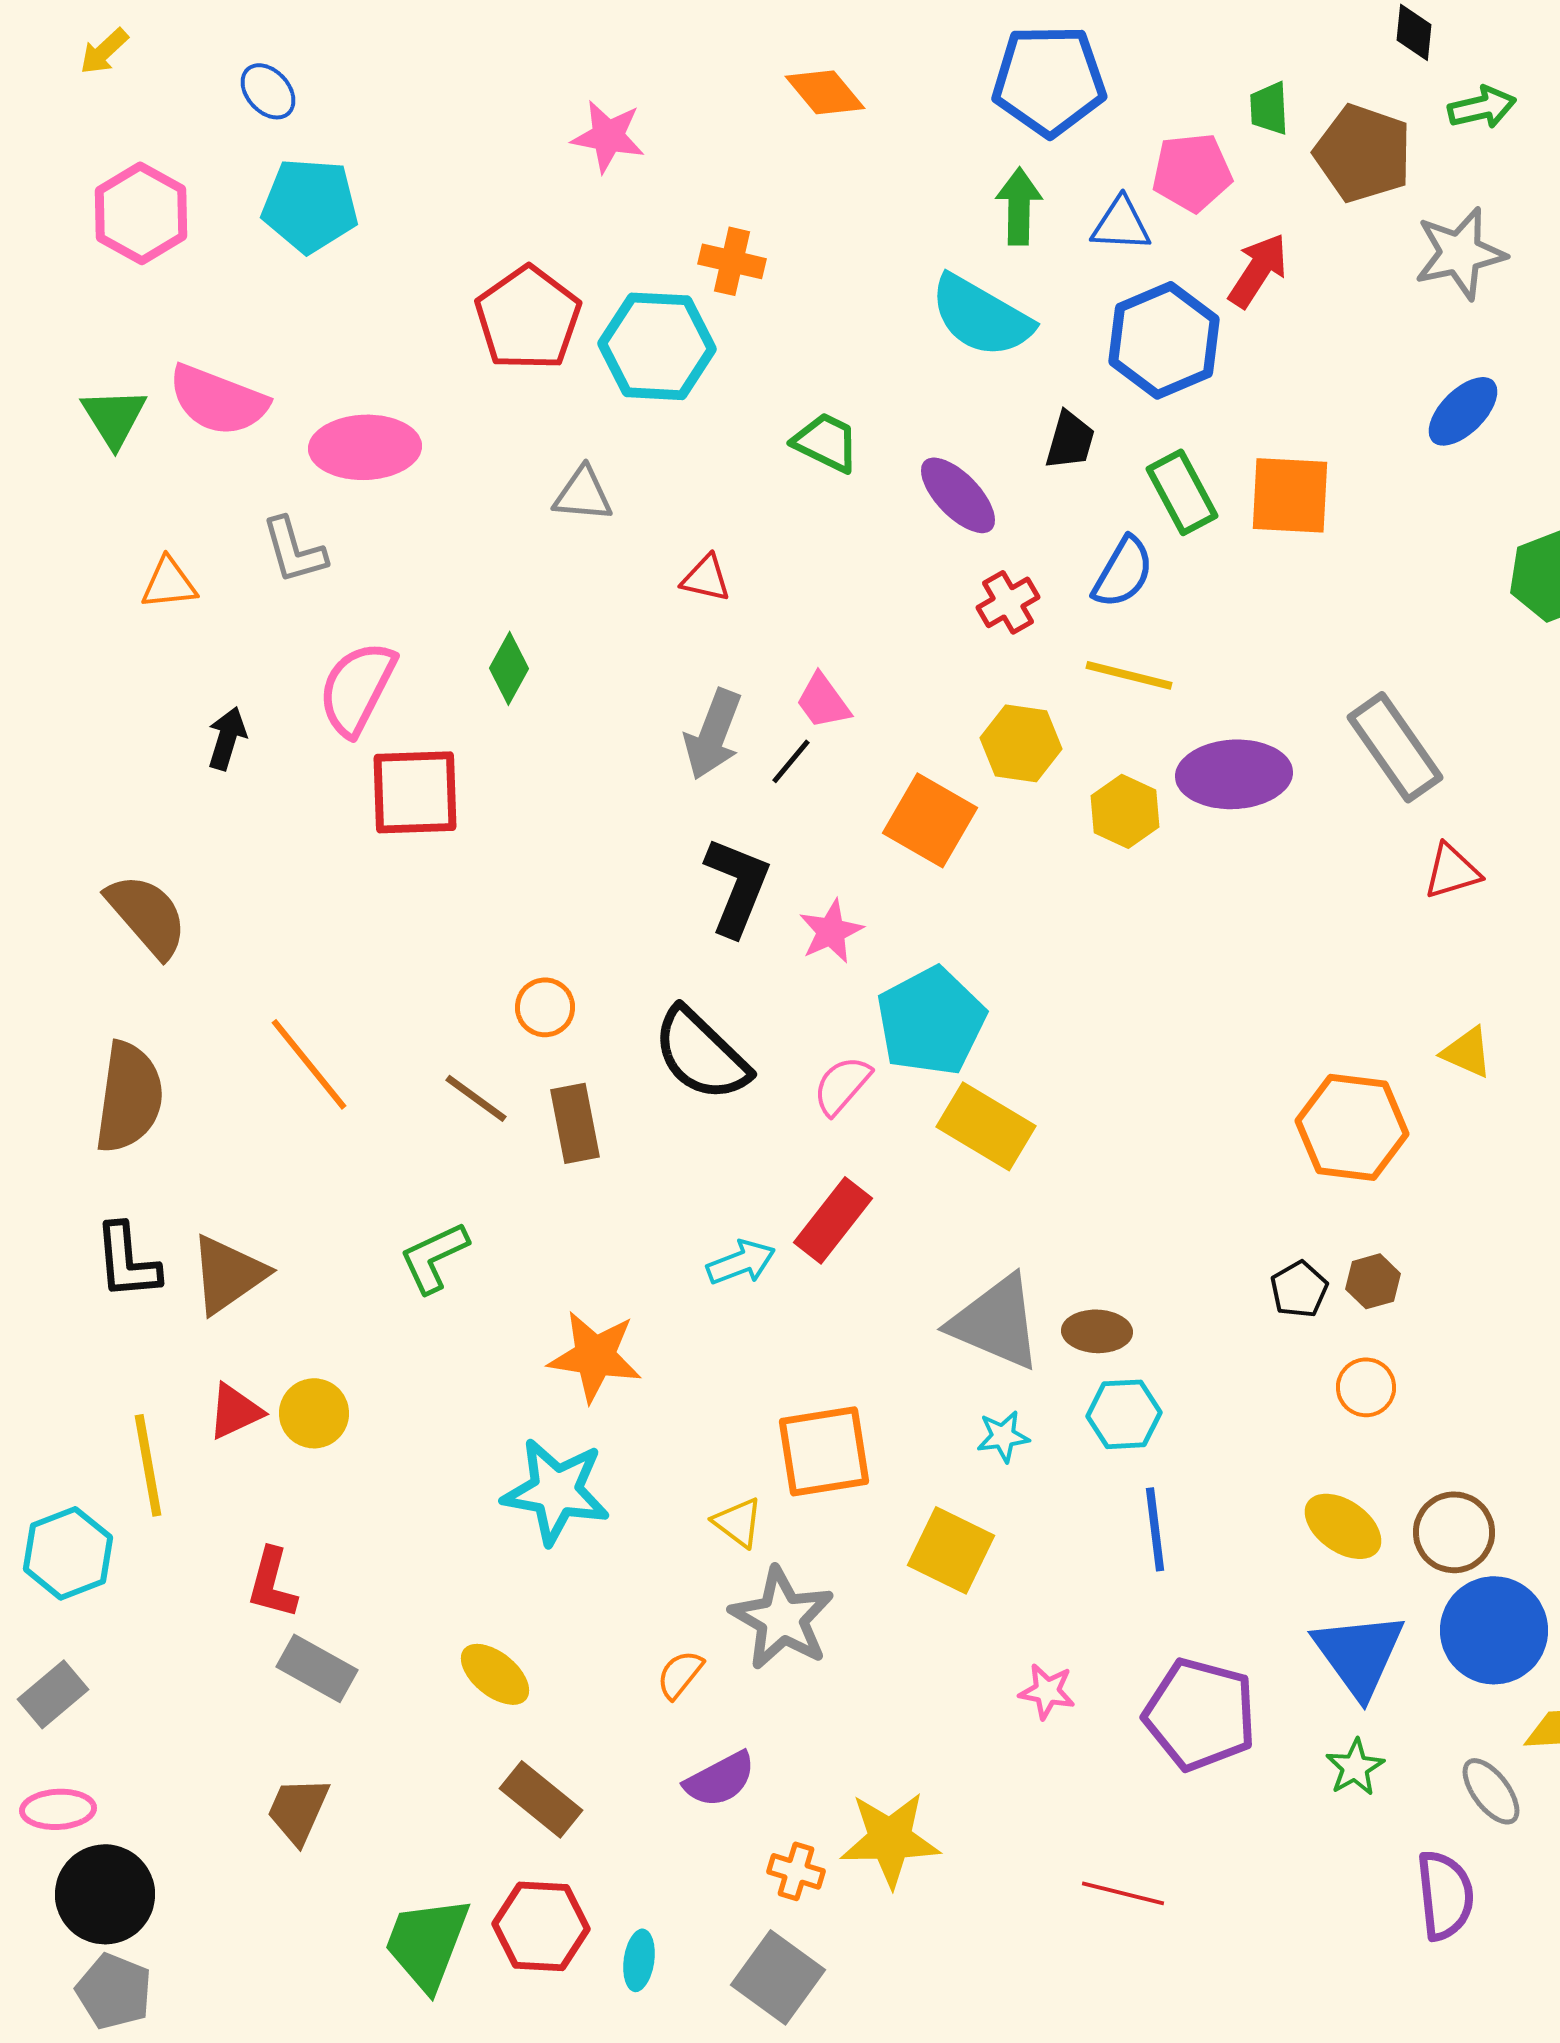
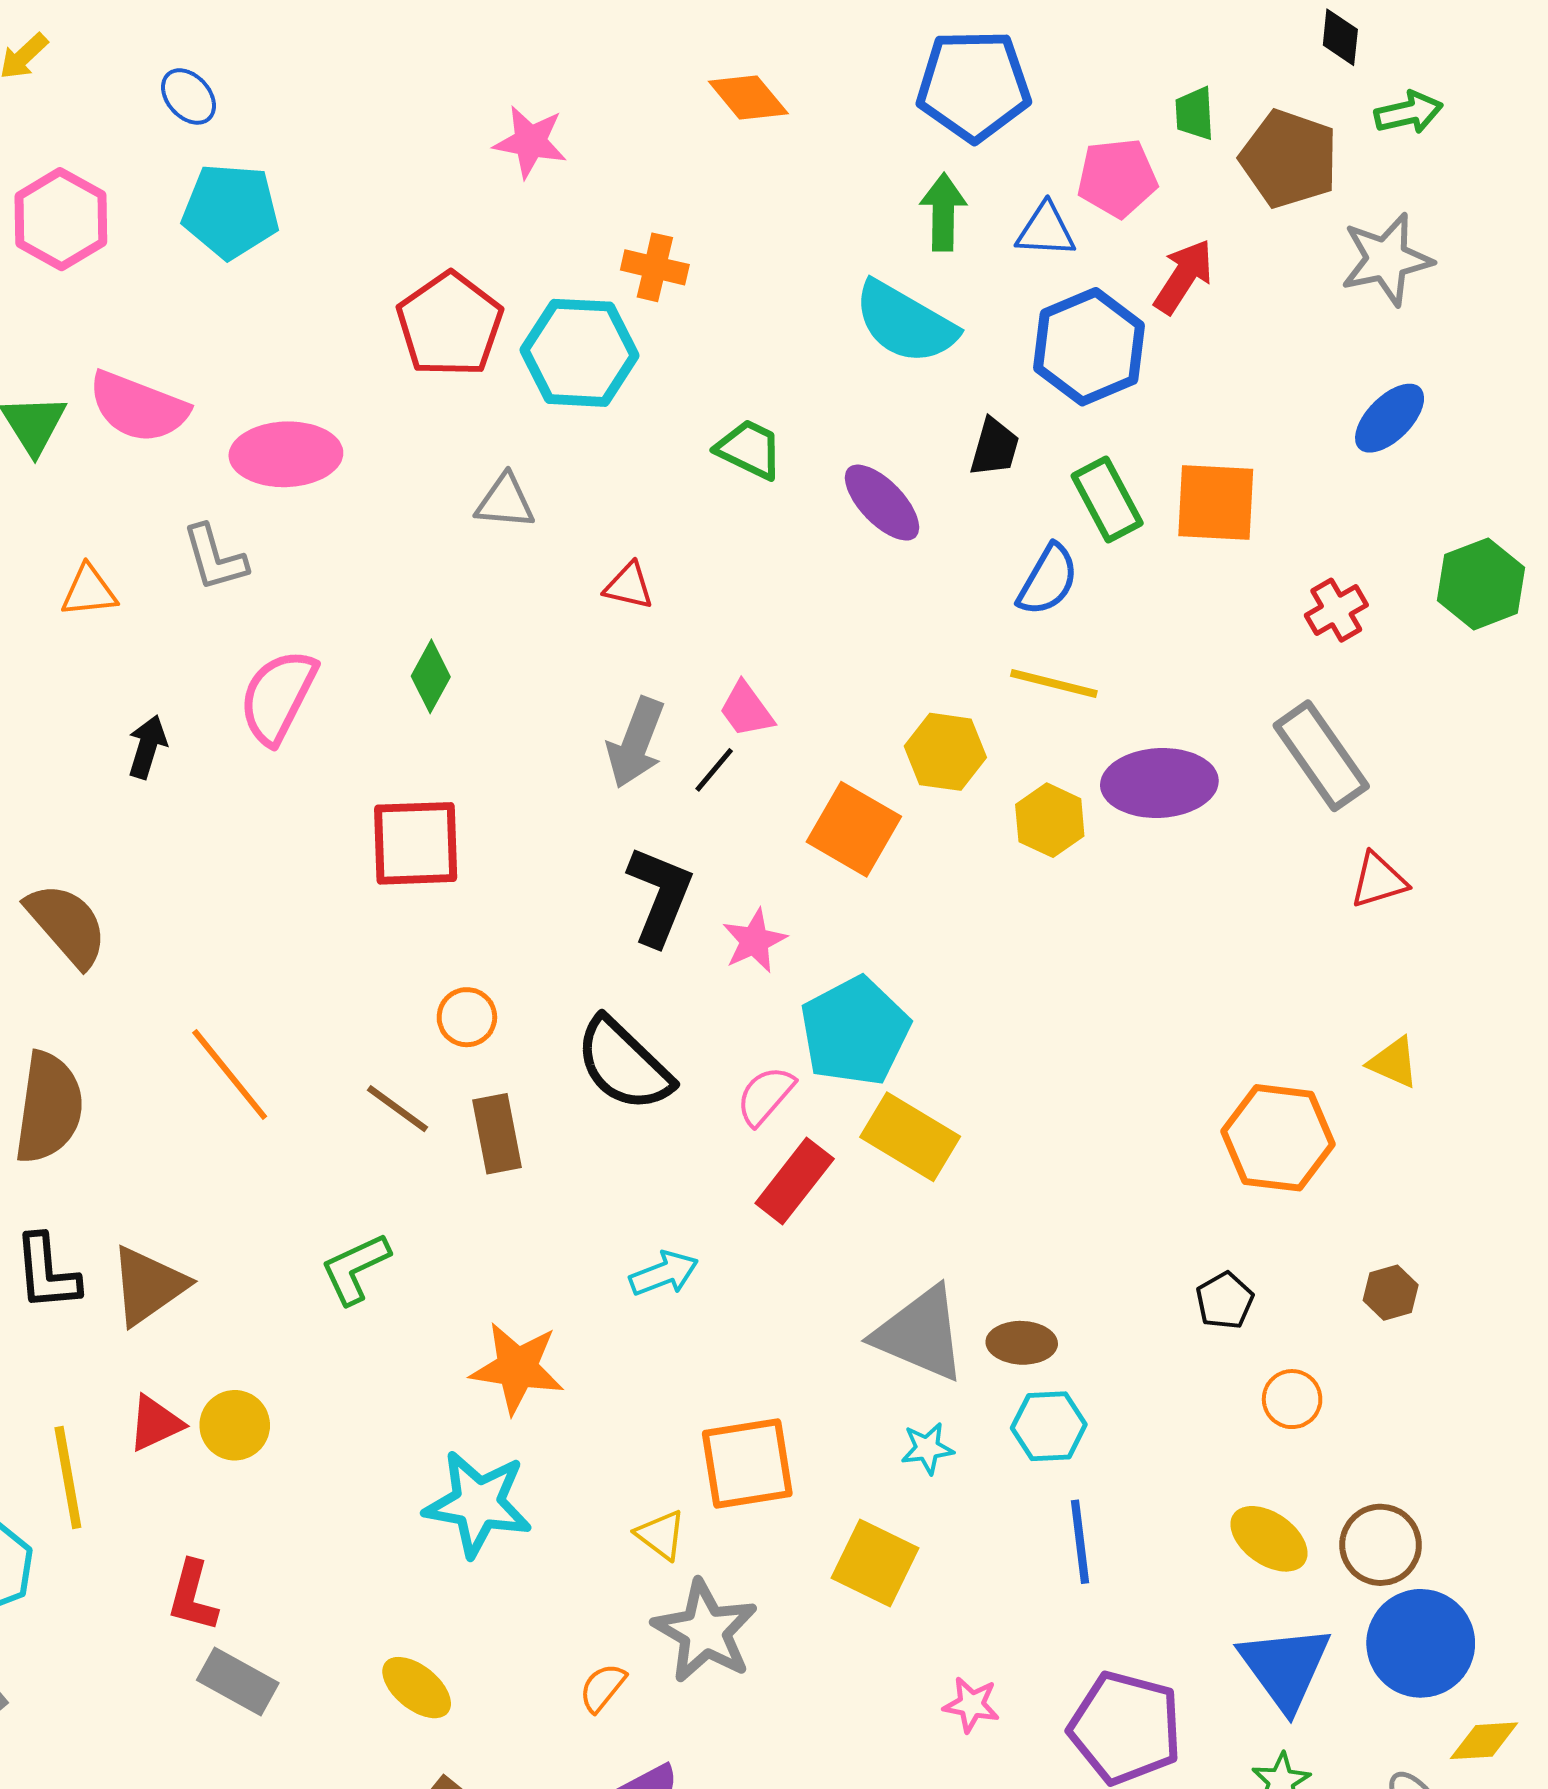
red cross: (1008, 602) -> (1336, 610), moved
red square: (415, 792) -> (416, 843), moved
red rectangle: (833, 1220) -> (795, 1181), moved
brown hexagon: (1373, 1281) -> (1391, 1293), moved

